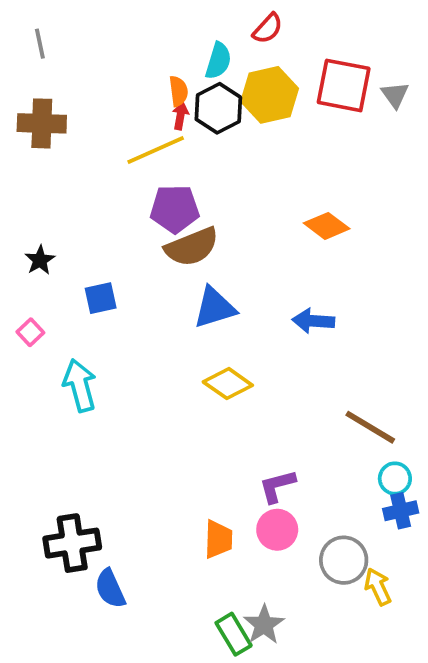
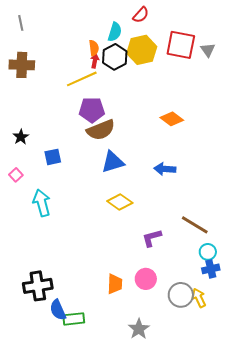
purple L-shape: (277, 486) -> (152, 238), moved
yellow arrow: (378, 587) -> (199, 298), moved
green rectangle: (234, 634) -> (74, 319), moved, turned -65

